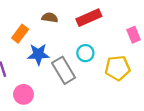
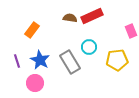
brown semicircle: (50, 18) -> (70, 18), moved
blue star: (38, 54) -> (40, 60), moved, turned 30

